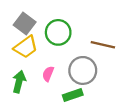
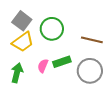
gray circle: (83, 70) -> (90, 71), moved
green rectangle: (73, 95) -> (62, 62), moved

